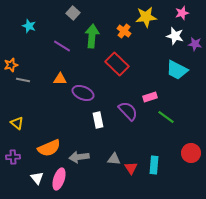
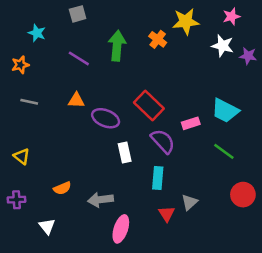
gray square: (73, 13) -> (78, 14), moved, turned 32
red rectangle: (117, 64) -> (149, 106), moved
orange star: (11, 65) -> (20, 65), moved
cyan trapezoid: (177, 70) -> (225, 111), moved
green line: (166, 117) -> (224, 151), moved
orange semicircle: (49, 148) -> (62, 188), size x0.6
gray triangle: (114, 159) -> (190, 202), moved, turned -48
cyan rectangle: (154, 165) -> (158, 178), moved
pink ellipse: (59, 179) -> (121, 229), moved

